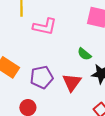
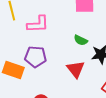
purple pentagon: (42, 77) -> (36, 57), moved, turned 30

